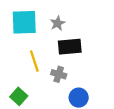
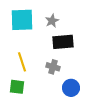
yellow line: (34, 61) -> (22, 62), moved
green square: (19, 96) -> (17, 87), turned -35

